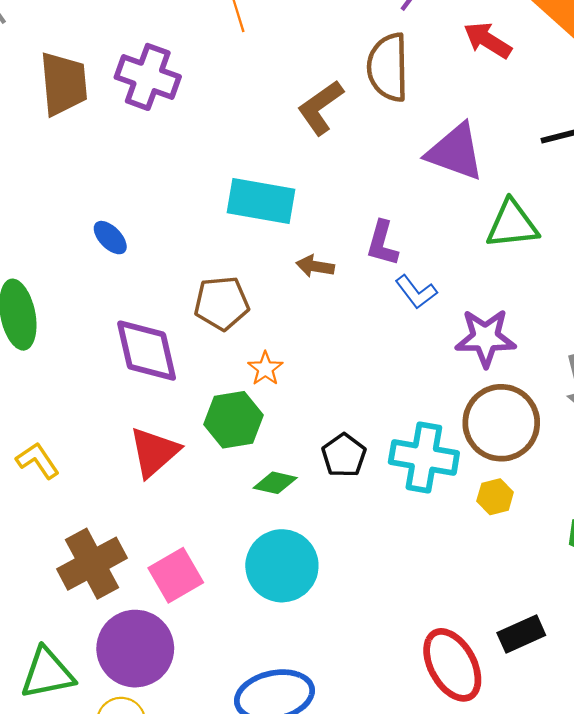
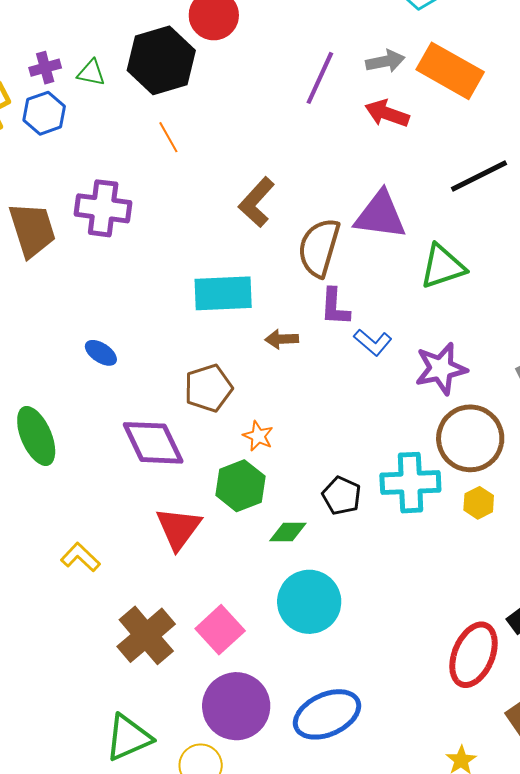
brown semicircle: (388, 67) -> (319, 247), moved, turned 30
purple circle: (135, 649) -> (236, 706), moved
red ellipse: (452, 665) -> (473, 655), turned 64

